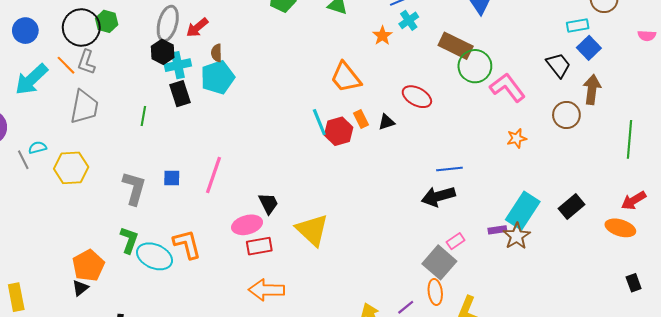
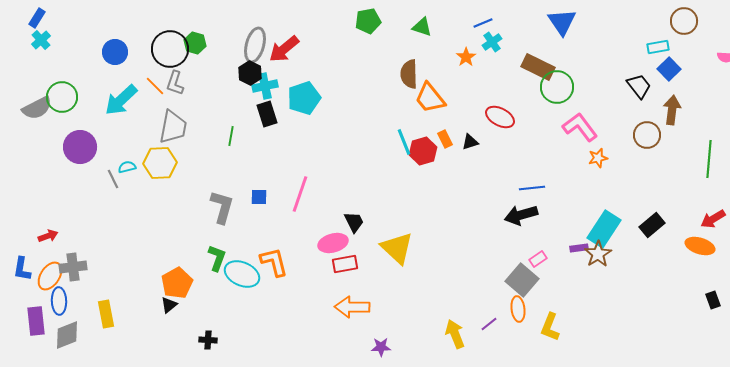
red arrow: (197, 28) -> (284, 49), size x1.4
brown semicircle: (217, 53) -> (409, 74), moved, size x1.6
pink L-shape: (507, 88) -> (580, 127), moved
yellow hexagon: (71, 168) -> (160, 163), moved

